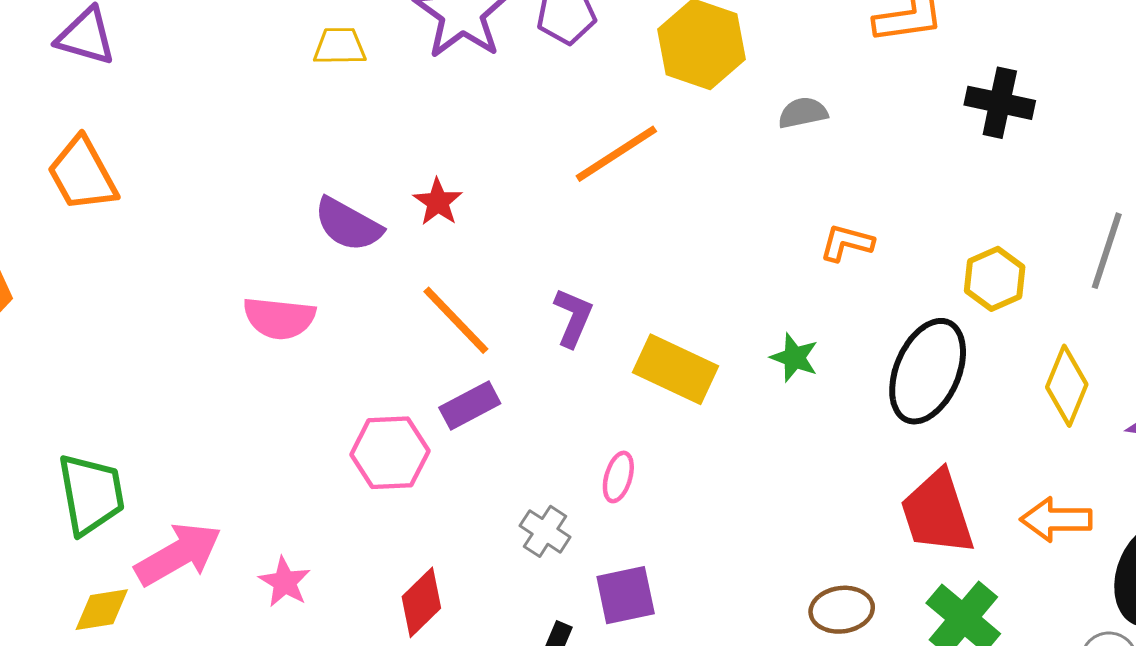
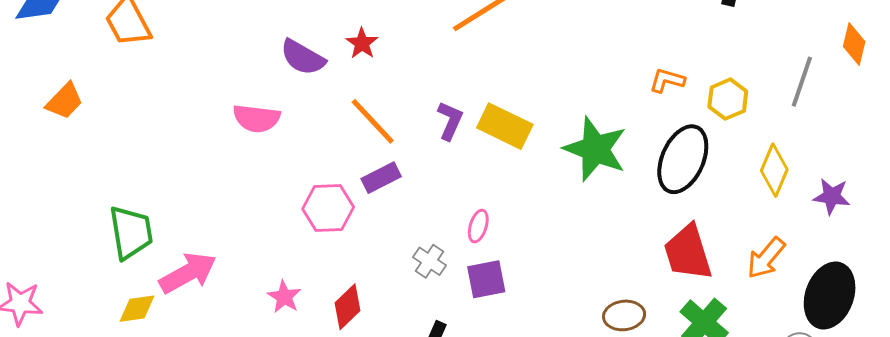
orange L-shape: (847, 243) -> (667, 80), moved
green star: (794, 358) -> (595, 149), size x2.0
yellow rectangle: (676, 369) -> (505, 126), moved
orange arrow: (1056, 519) -> (766, 258), turned -51
pink star: (285, 582) -> (284, 297), moved
purple square: (626, 595) -> (486, 279), moved

